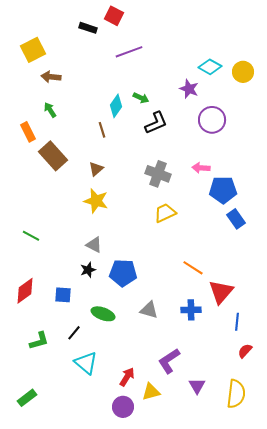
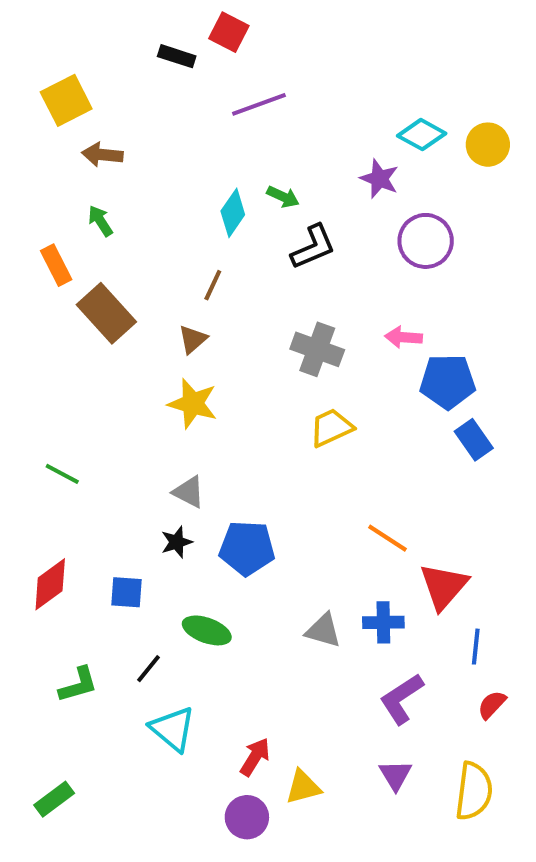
brown line: (102, 130) -> (213, 285), moved, turned 42
gray triangle: (149, 310) -> (323, 630), moved
purple L-shape: (169, 361) -> (402, 699), moved

